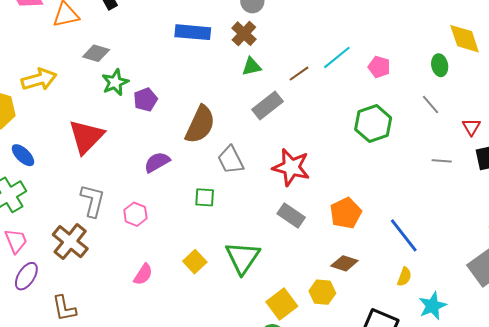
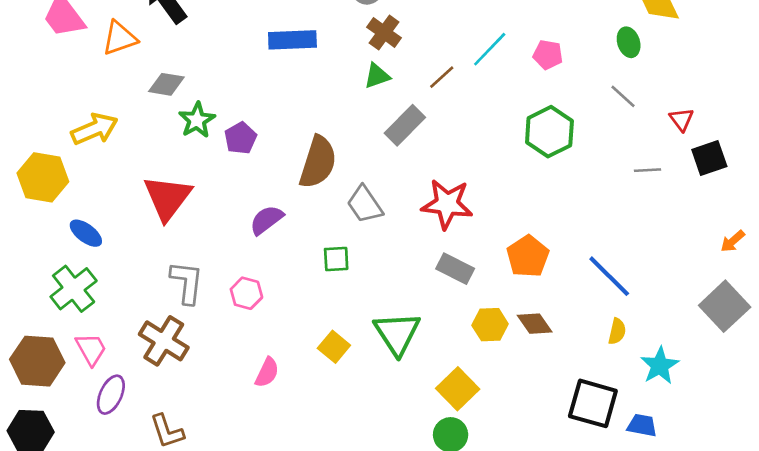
brown cross: (244, 34) -> (384, 33), moved
brown diamond: (344, 263) -> (535, 324), turned 44
yellow hexagon: (322, 292) -> (490, 325), moved

